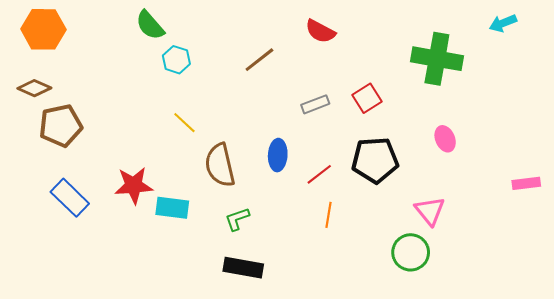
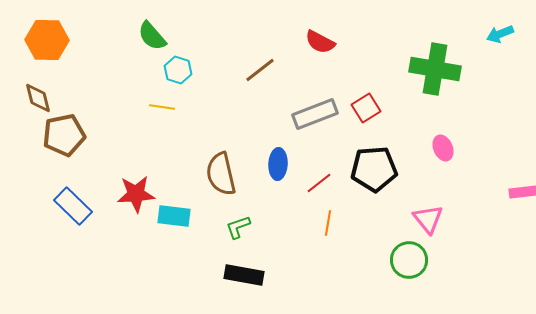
brown diamond: (34, 88) -> (38, 98), turned 52
gray rectangle: (315, 104) -> (315, 114), size x1.6
yellow line: (184, 123) -> (162, 107), moved, turned -35

